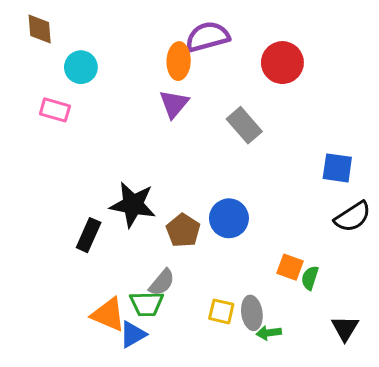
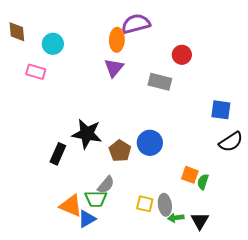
brown diamond: (40, 29) -> (17, 32), moved
red circle: (282, 63) -> (182, 55), moved, size x0.7
gray rectangle: (244, 125) -> (160, 82), turned -35
black triangle: (345, 328) -> (200, 221), moved

